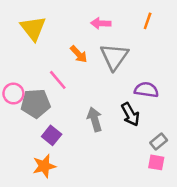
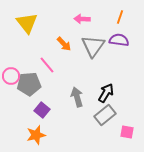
purple semicircle: (146, 90) -> (119, 40), moved
black arrow: (130, 114) -> (106, 93), turned -120
gray rectangle: (159, 142) -> (105, 115), moved, size x1.5

